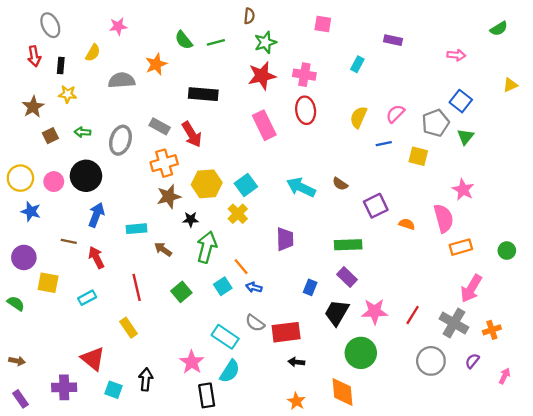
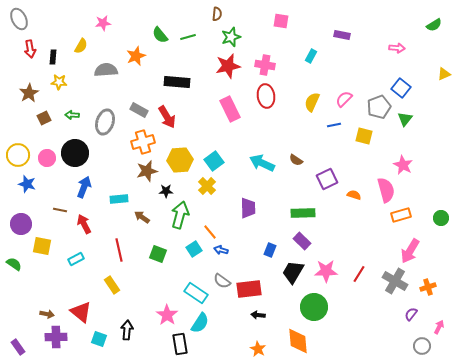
gray ellipse: (50, 25) -> (19, 19), moved
green square: (181, 292) -> (158, 254), turned -30
brown arrow: (17, 361) -> (47, 314), moved
gray circle: (431, 361) -> (422, 346), moved, size x0.7

